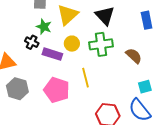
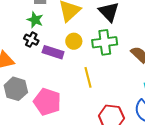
green star: (44, 27) -> (35, 20), moved
pink pentagon: (57, 90) -> (47, 102), moved

